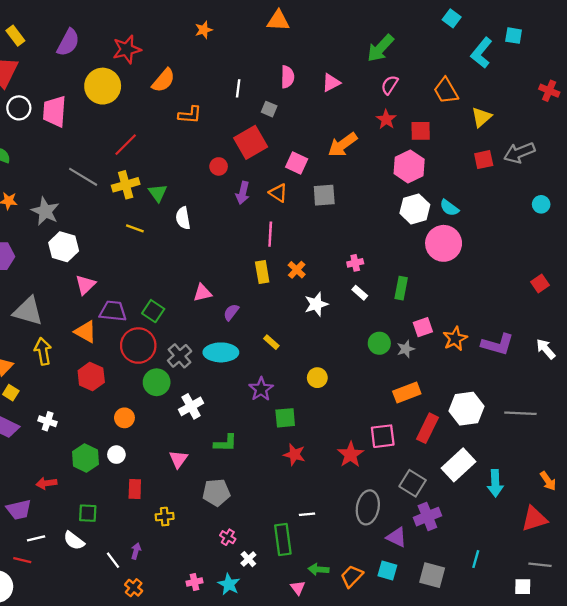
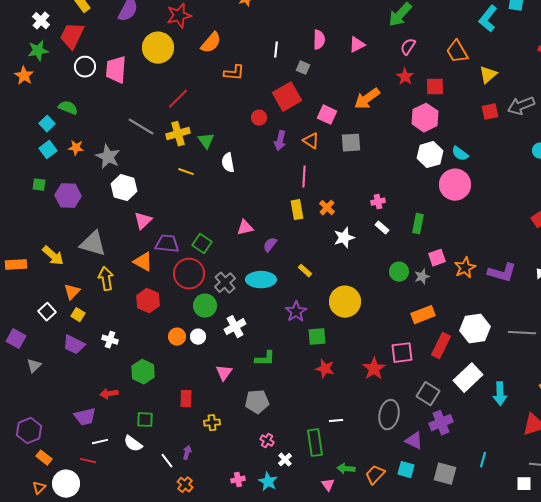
yellow circle: (317, 378) -> (345, 302), size x1.8
white circle: (116, 455) -> (198, 337), moved

